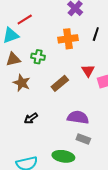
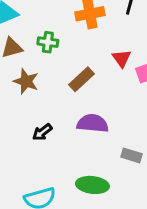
purple semicircle: (78, 117) -> (93, 123), moved
gray rectangle: (83, 139) -> (132, 155), moved

